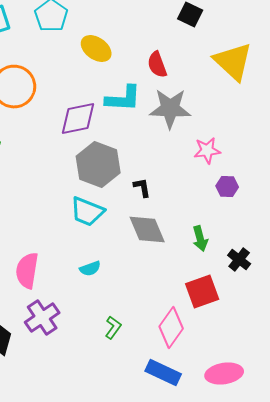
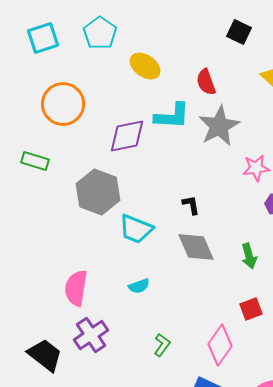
gray star: (170, 109) -> (219, 126), turned -30
gray hexagon: (98, 165) -> (98, 192), moved
red square: (202, 292) -> (251, 309), size x0.7

